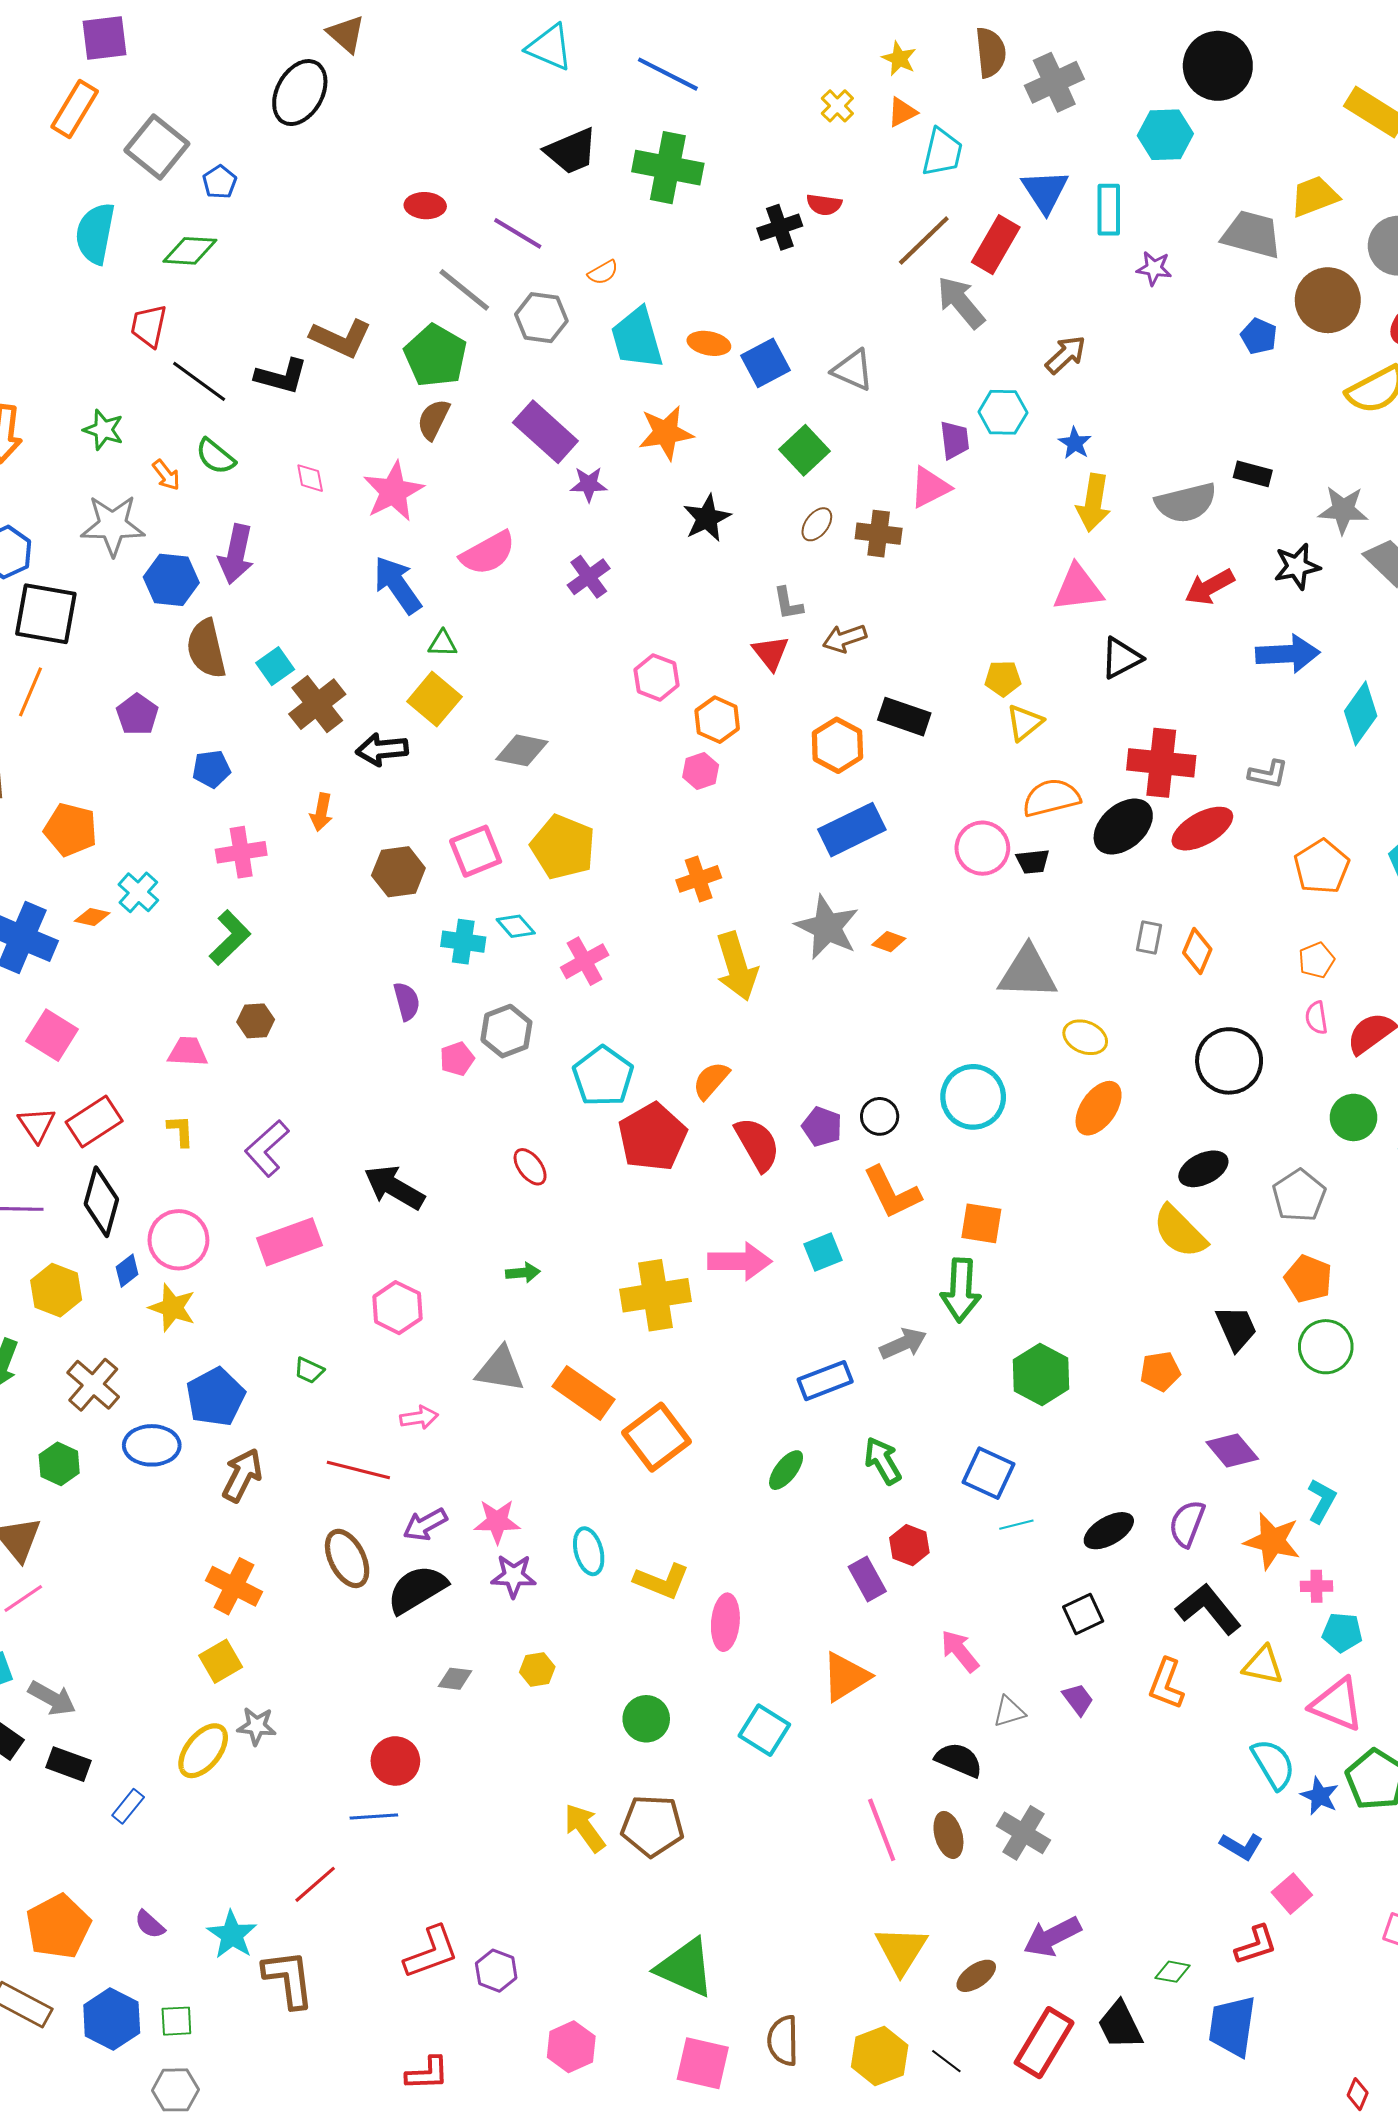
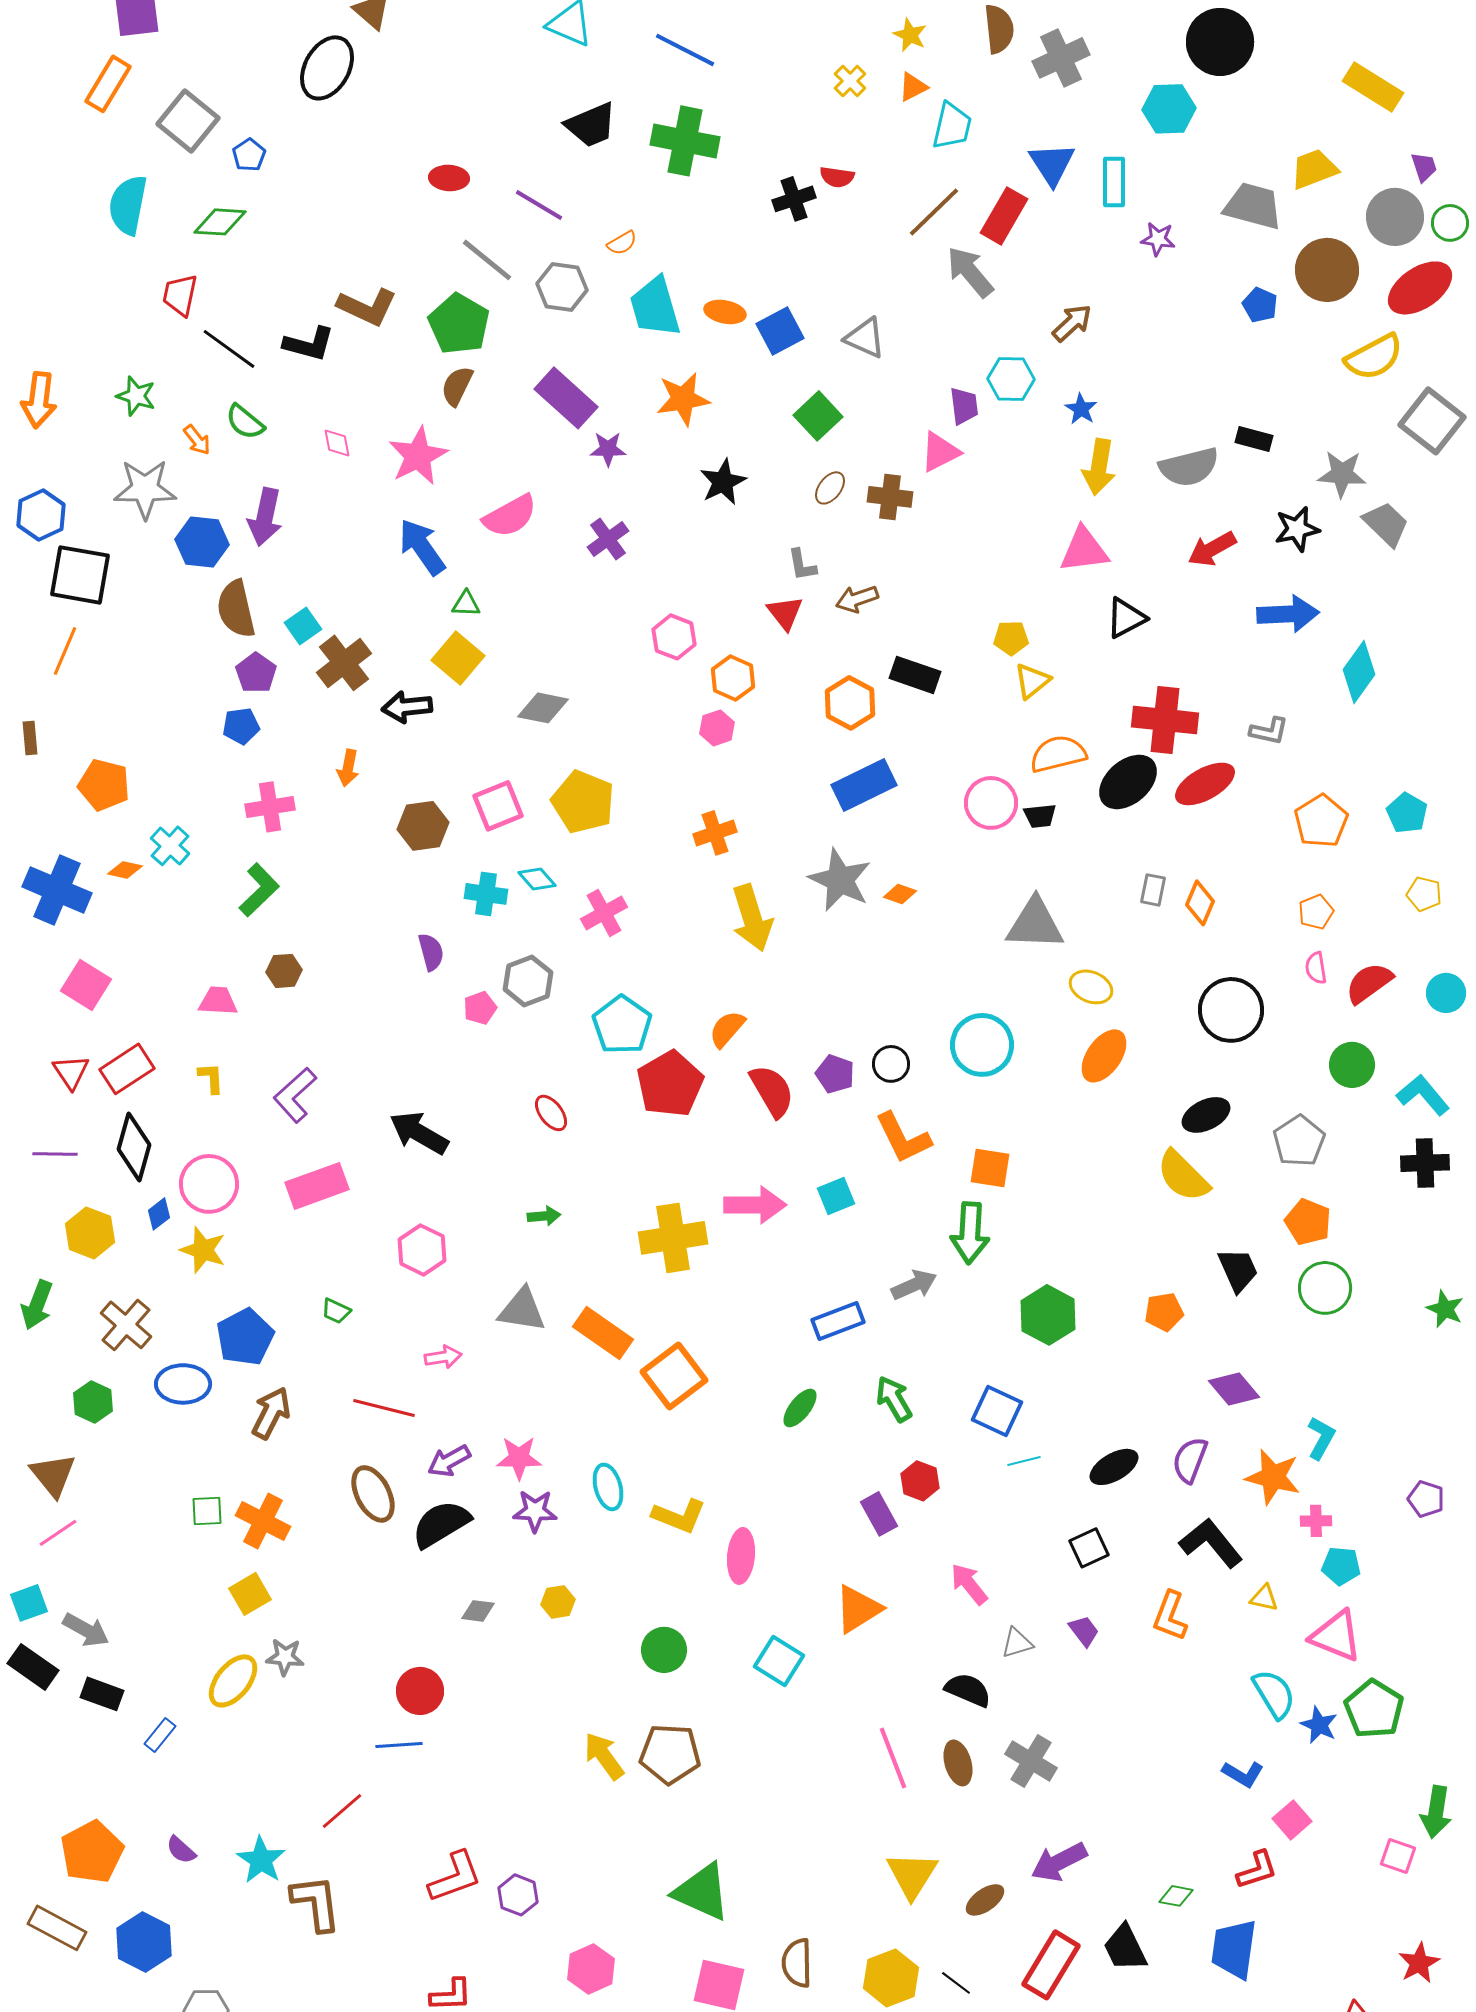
purple pentagon: (137, 714) -> (256, 673), moved
yellow triangle: (1263, 1665) -> (1264, 1598), size x0.7
green square: (176, 2021) -> (207, 1511), moved

